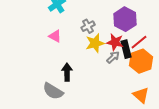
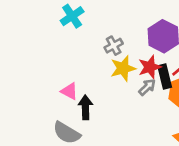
pink triangle: (55, 36) -> (69, 91), moved
red star: (115, 42) -> (150, 67), turned -30

